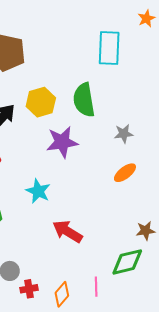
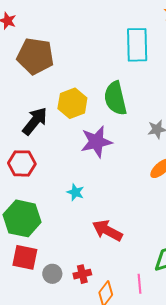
cyan star: (38, 191) -> (75, 192), size x0.7
red cross: (29, 289) -> (82, 274), moved

